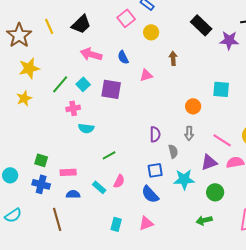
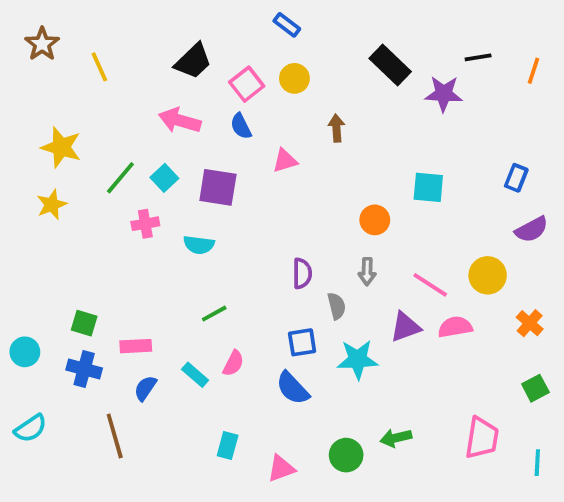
pink square: (126, 18) -> (247, 84), moved
black trapezoid: (81, 24) -> (193, 61), moved
brown star: (19, 35) -> (42, 44), moved, size x0.7
yellow star: (29, 68) -> (61, 147), turned 30
cyan semicircle: (86, 128) -> (199, 245), moved
green circle: (215, 192) -> (346, 455), moved
blue semicircle: (73, 194) -> (145, 388), turned -56
pink triangle: (146, 223) -> (281, 468), moved

